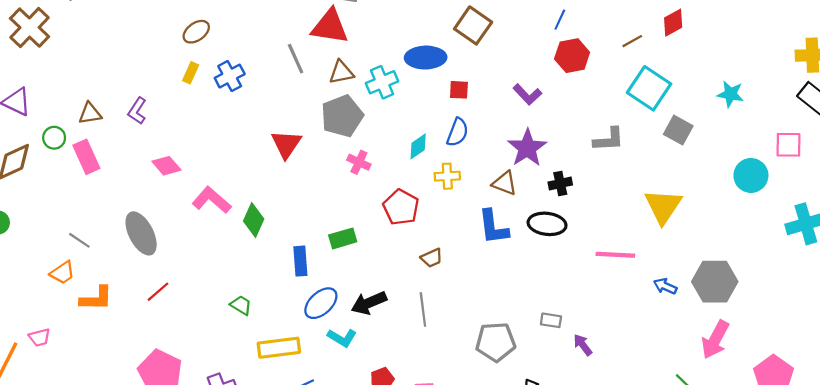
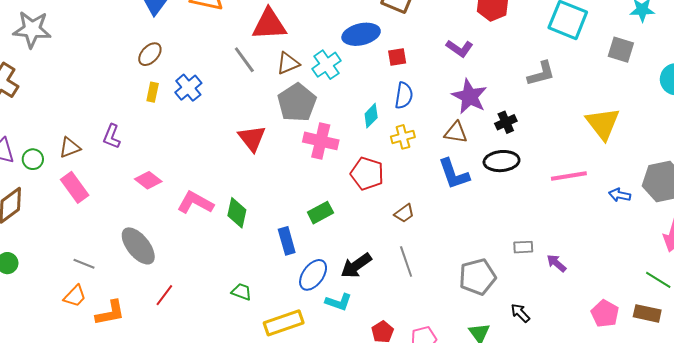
gray square: (678, 130) -> (621, 50), moved
green circle: (54, 138) -> (33, 159), moved
pink cross: (359, 162) -> (321, 141), size x1.6

